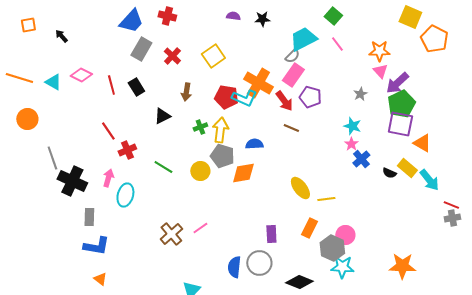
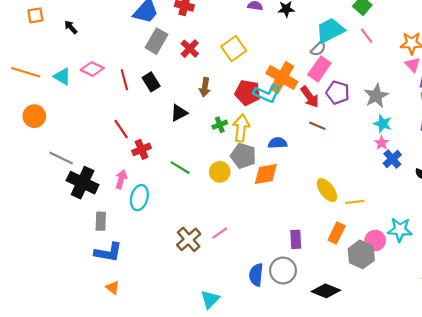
gray star: (360, 94) -> (376, 96), moved, size x1.6
gray line: (52, 158) -> (61, 158), turned -45
cyan star: (342, 267) -> (400, 230), moved

